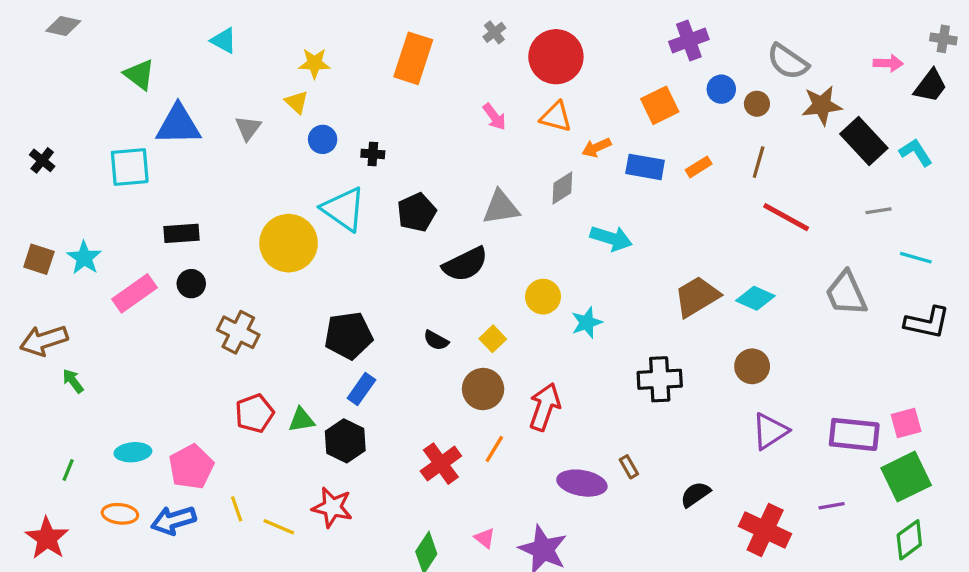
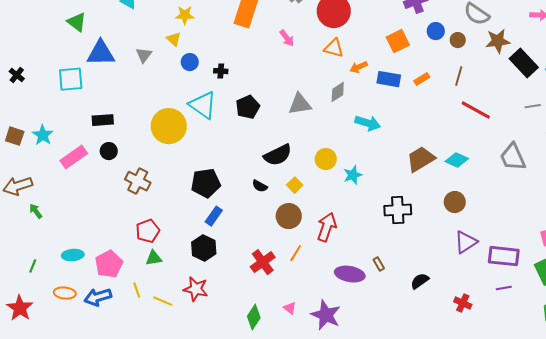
pink arrow: (494, 117) -> (287, 38), moved
black semicircle: (465, 264) -> (278, 155), moved
green triangle: (301, 420) -> (154, 258), moved
purple rectangle: (854, 434) -> (504, 256), moved
red cross: (765, 530) -> (463, 303), size x0.6

